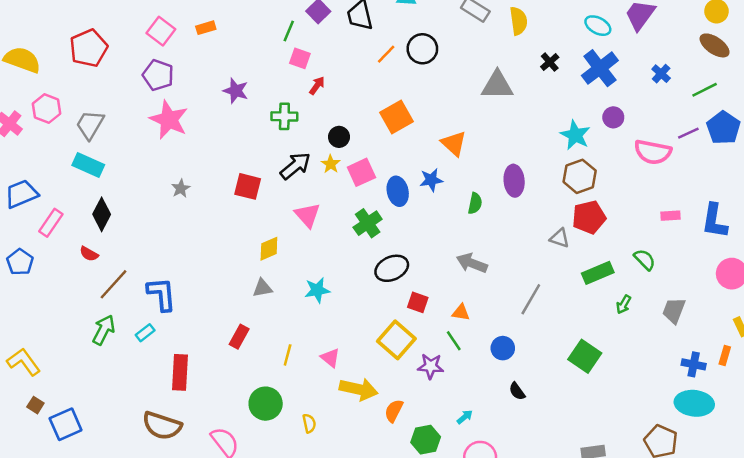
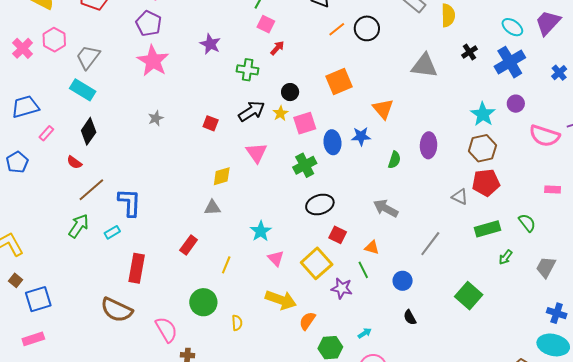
red square: (248, 186) -> (211, 123), size x0.7
pink rectangle: (51, 223) -> (46, 133), size x0.7
cyan star: (317, 290) -> (261, 231), moved, turned -30
pink triangle: (330, 358) -> (276, 258), moved

